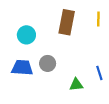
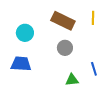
brown rectangle: (67, 22) -> (63, 21), turned -75
gray circle: (48, 63) -> (65, 48), moved

